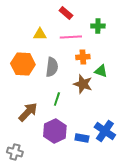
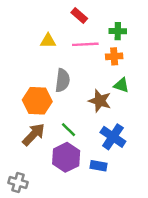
orange cross: (83, 57) -> (114, 56), moved
orange hexagon: (23, 64) -> (37, 101), moved
green line: (57, 99) -> (68, 130), moved, turned -64
blue cross: (105, 131) -> (113, 137), moved

